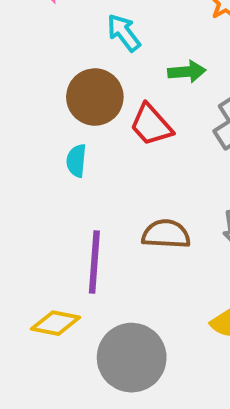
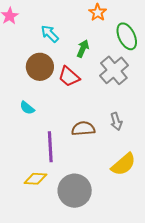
green arrow: (187, 72) -> (83, 49), turned -54
cyan semicircle: (76, 161) -> (27, 108), moved, turned -49

